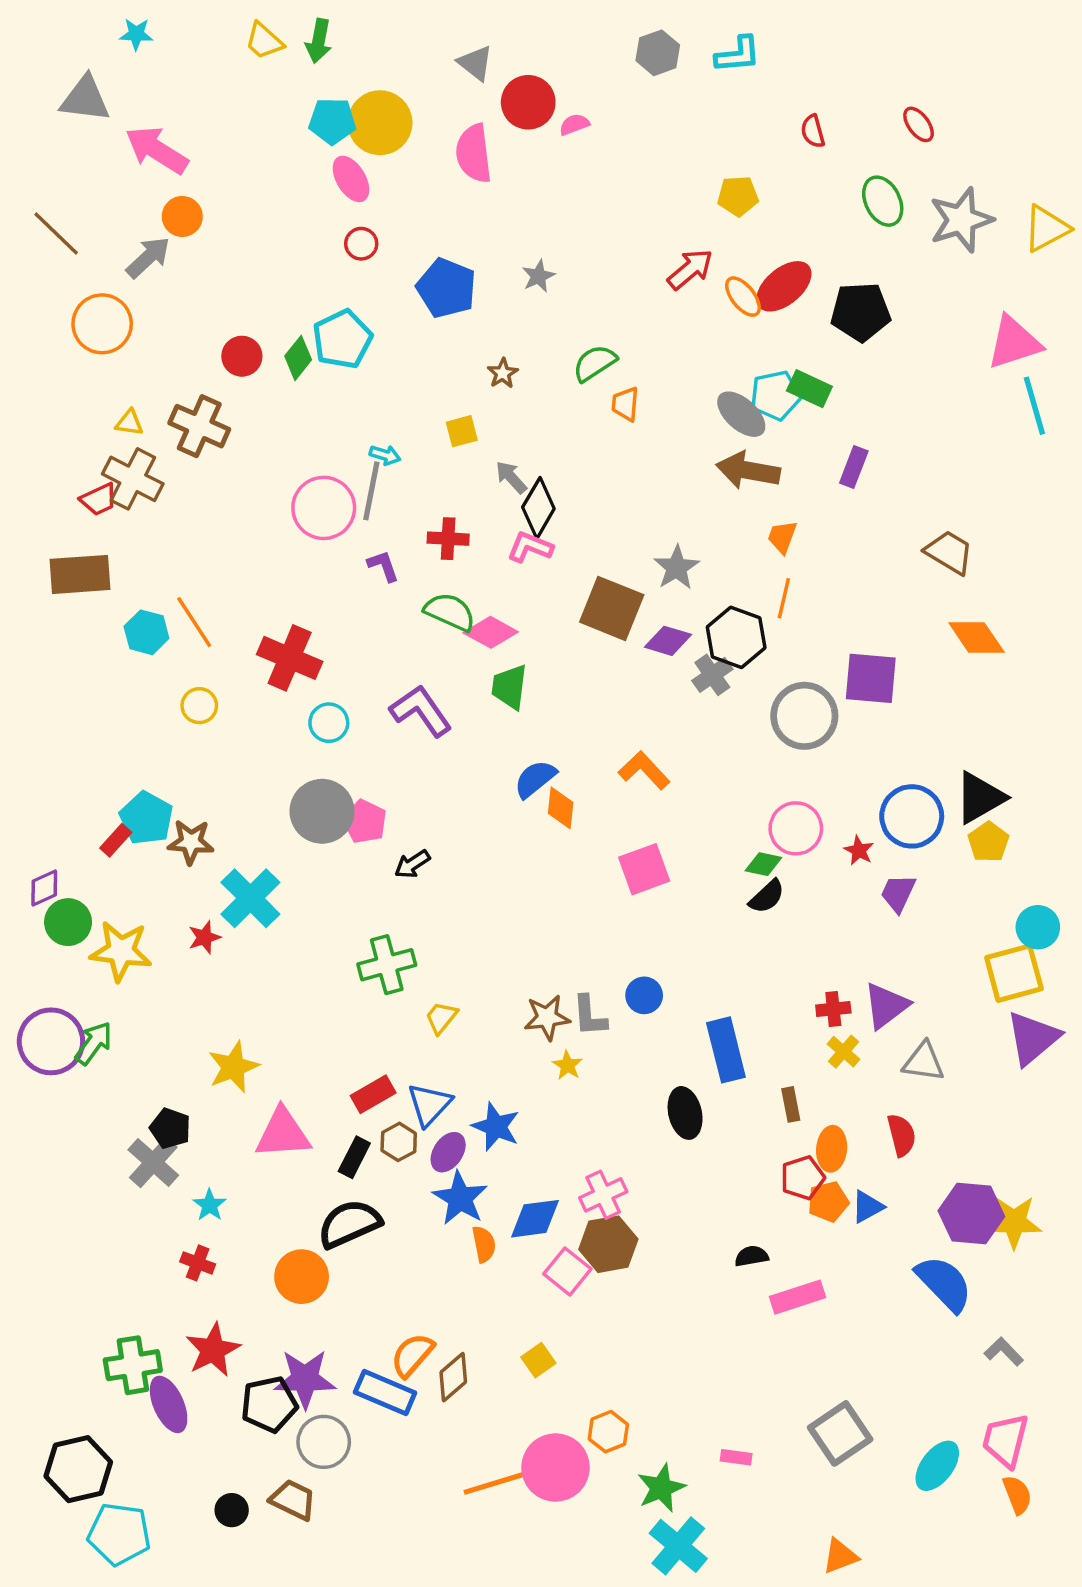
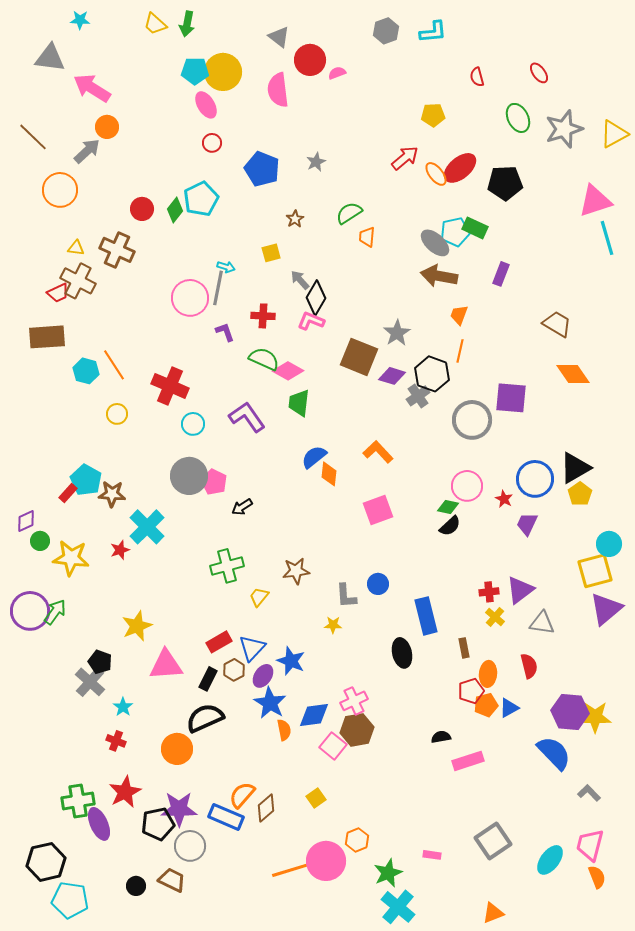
green circle: (68, 922) -> (40, 541), size x0.7
brown star: (547, 1018) -> (296, 571), moved
yellow star: (567, 1065) -> (333, 625), turned -30

